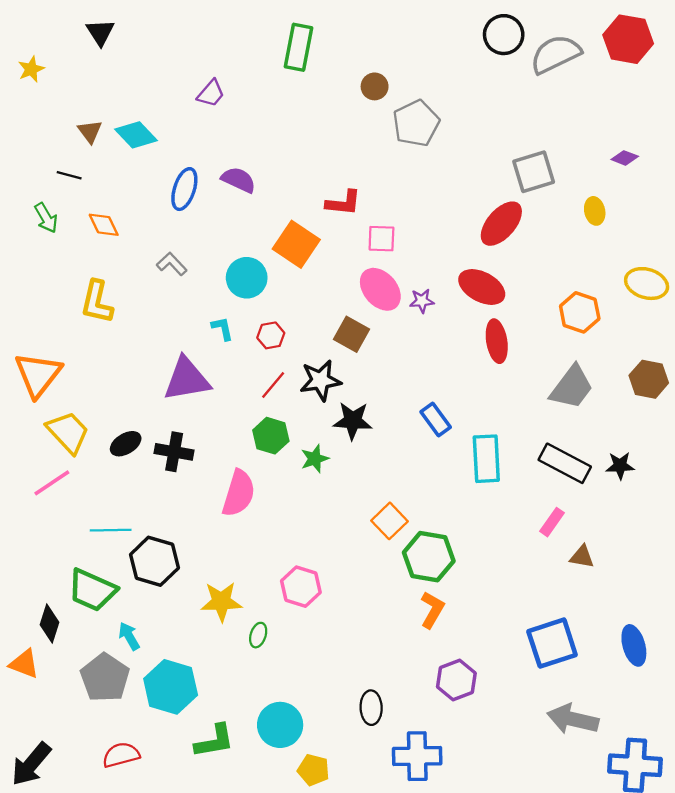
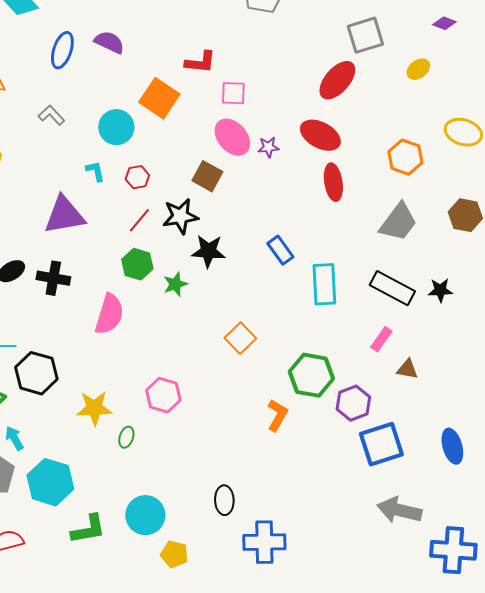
yellow ellipse: (595, 211) -> (418, 69), turned 65
green hexagon: (429, 557) -> (311, 375), moved
purple hexagon: (456, 680) -> (353, 403), moved

